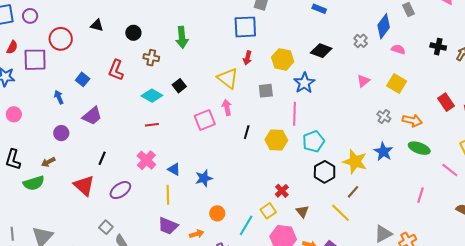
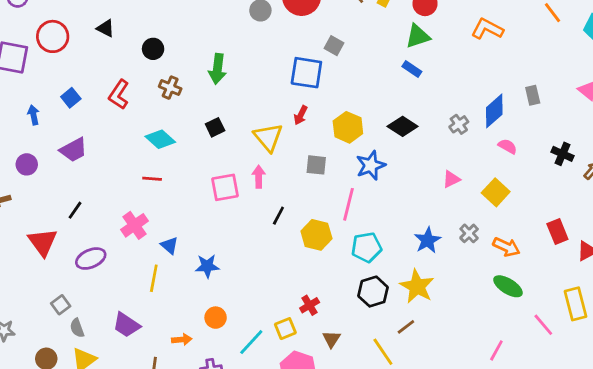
black square: (179, 86) -> (215, 127), moved
blue star: (383, 152) -> (428, 240), moved
purple trapezoid: (168, 226) -> (126, 325), moved

